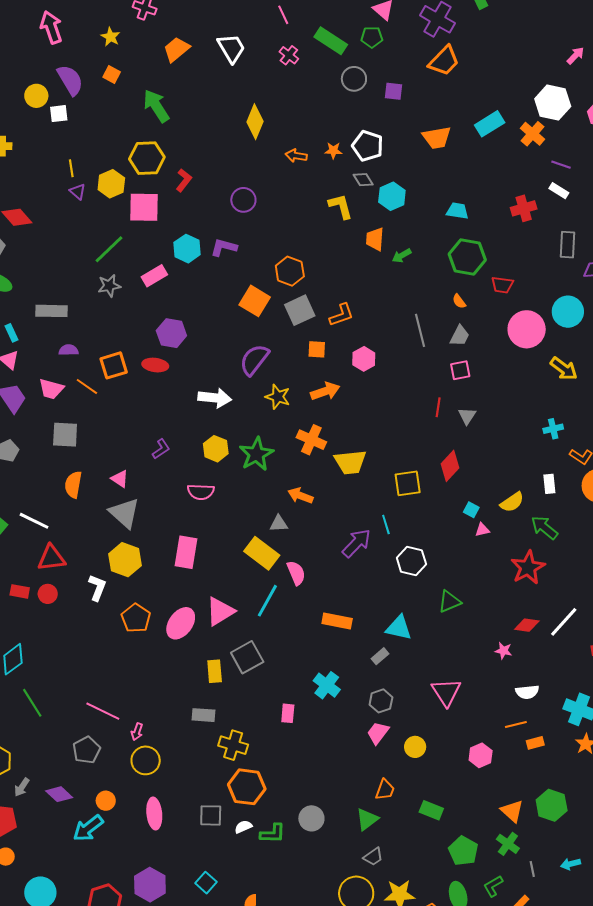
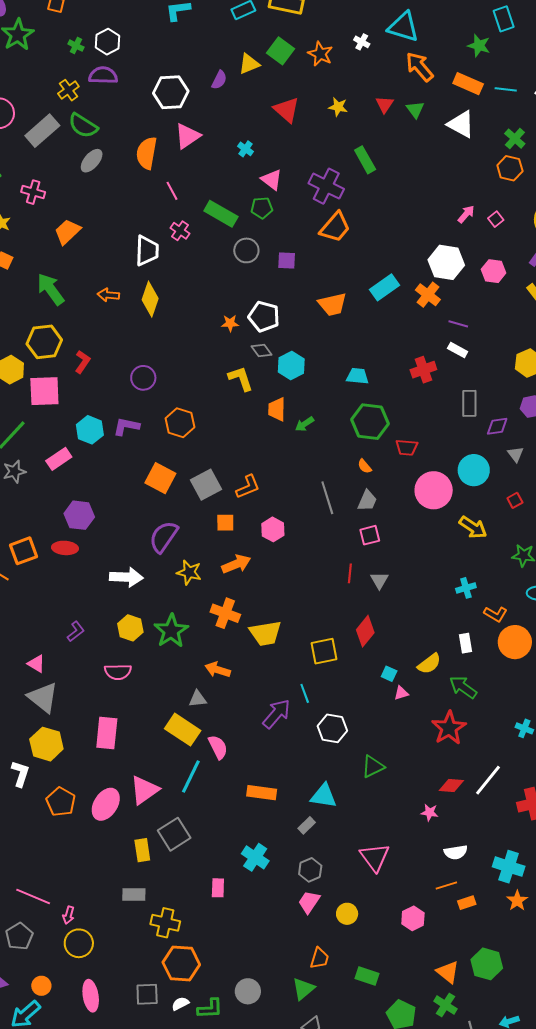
white trapezoid: (231, 48) -> (147, 251), moved, turned 36
orange arrow: (296, 156) -> (108, 295), moved
orange hexagon: (290, 271) -> (180, 423), moved

